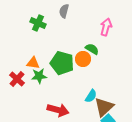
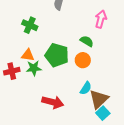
green cross: (38, 23) -> (30, 25), moved
orange circle: (83, 59) -> (83, 60), moved
red cross: (17, 79) -> (12, 71), turned 35

